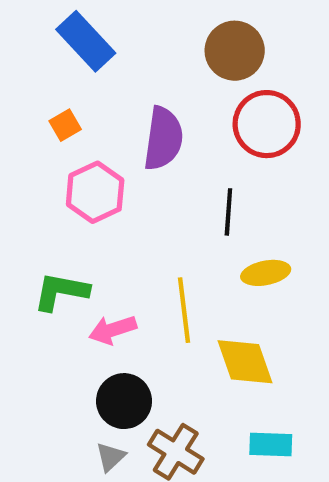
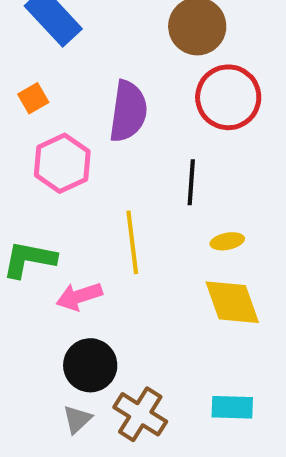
yellow ellipse: (266, 273) -> (227, 241), size x0.7
yellow line: (184, 310) -> (132, 242), moved
yellow diamond: (245, 362) -> (232, 302), moved

